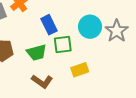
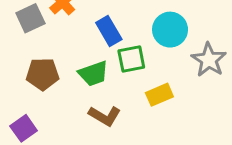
gray star: (117, 31) -> (209, 60), moved

